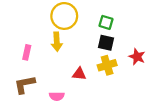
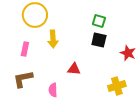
yellow circle: (64, 16) -> (35, 15), moved
yellow cross: (107, 65) -> (117, 86), moved
pink semicircle: (57, 96) -> (53, 90), turned 88

